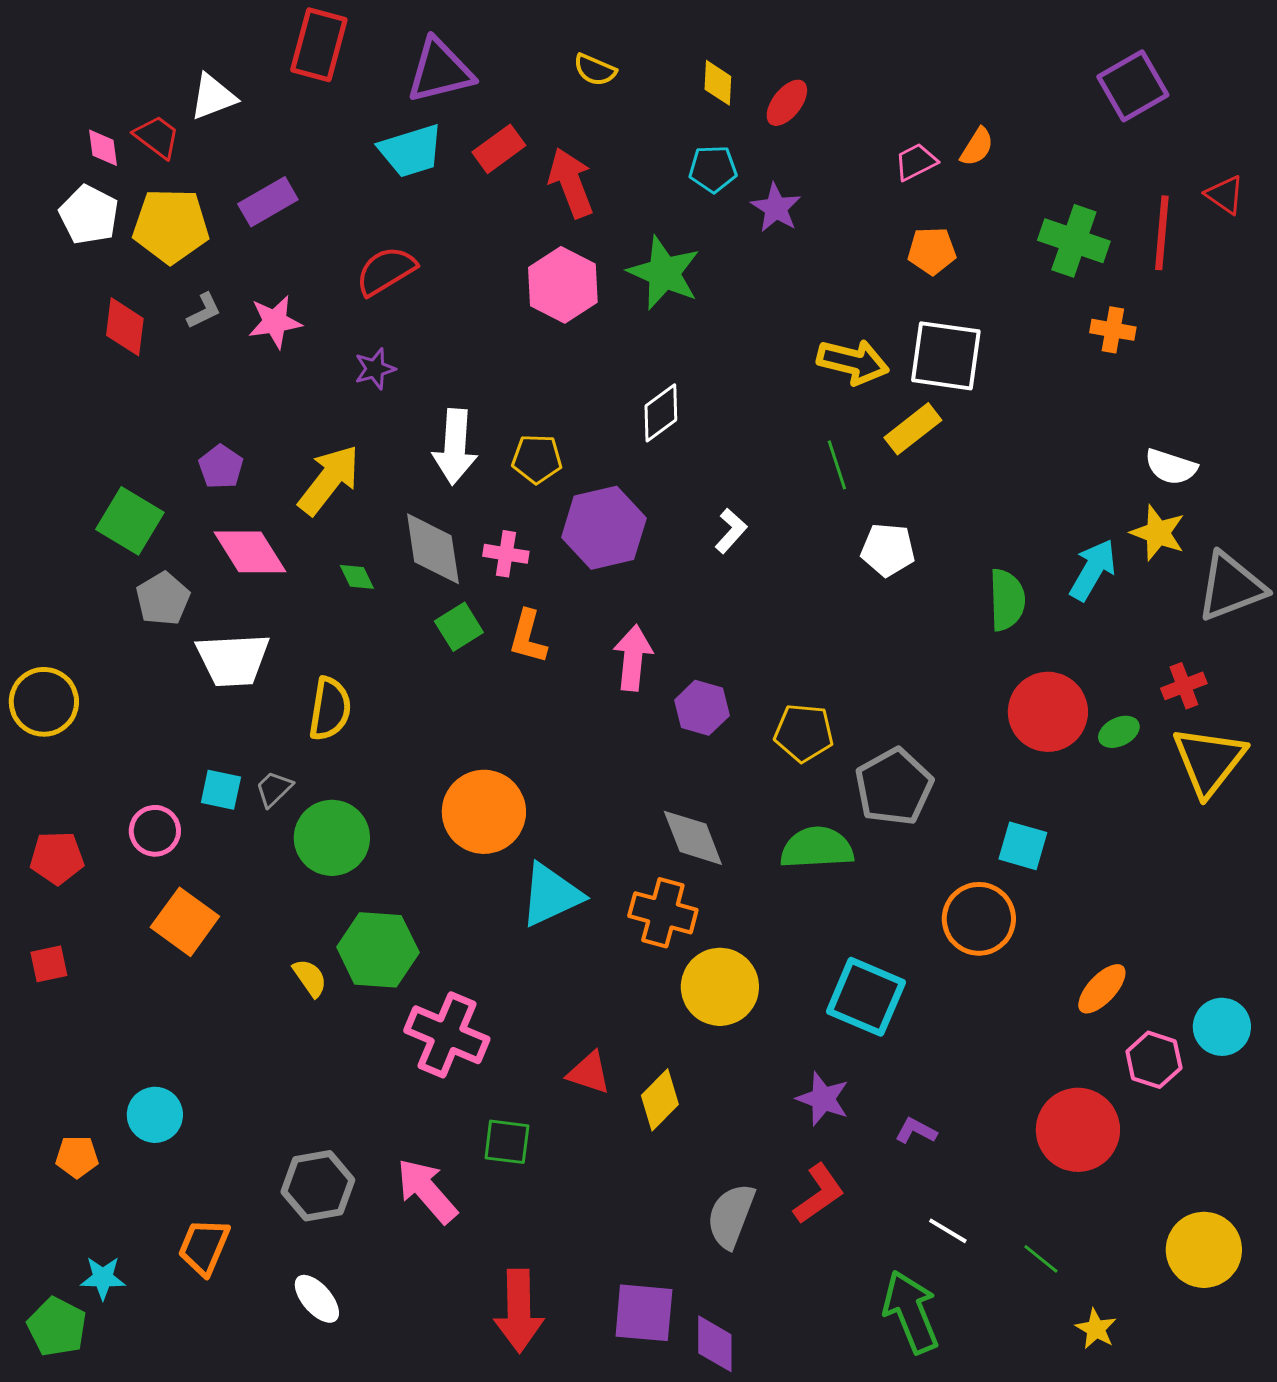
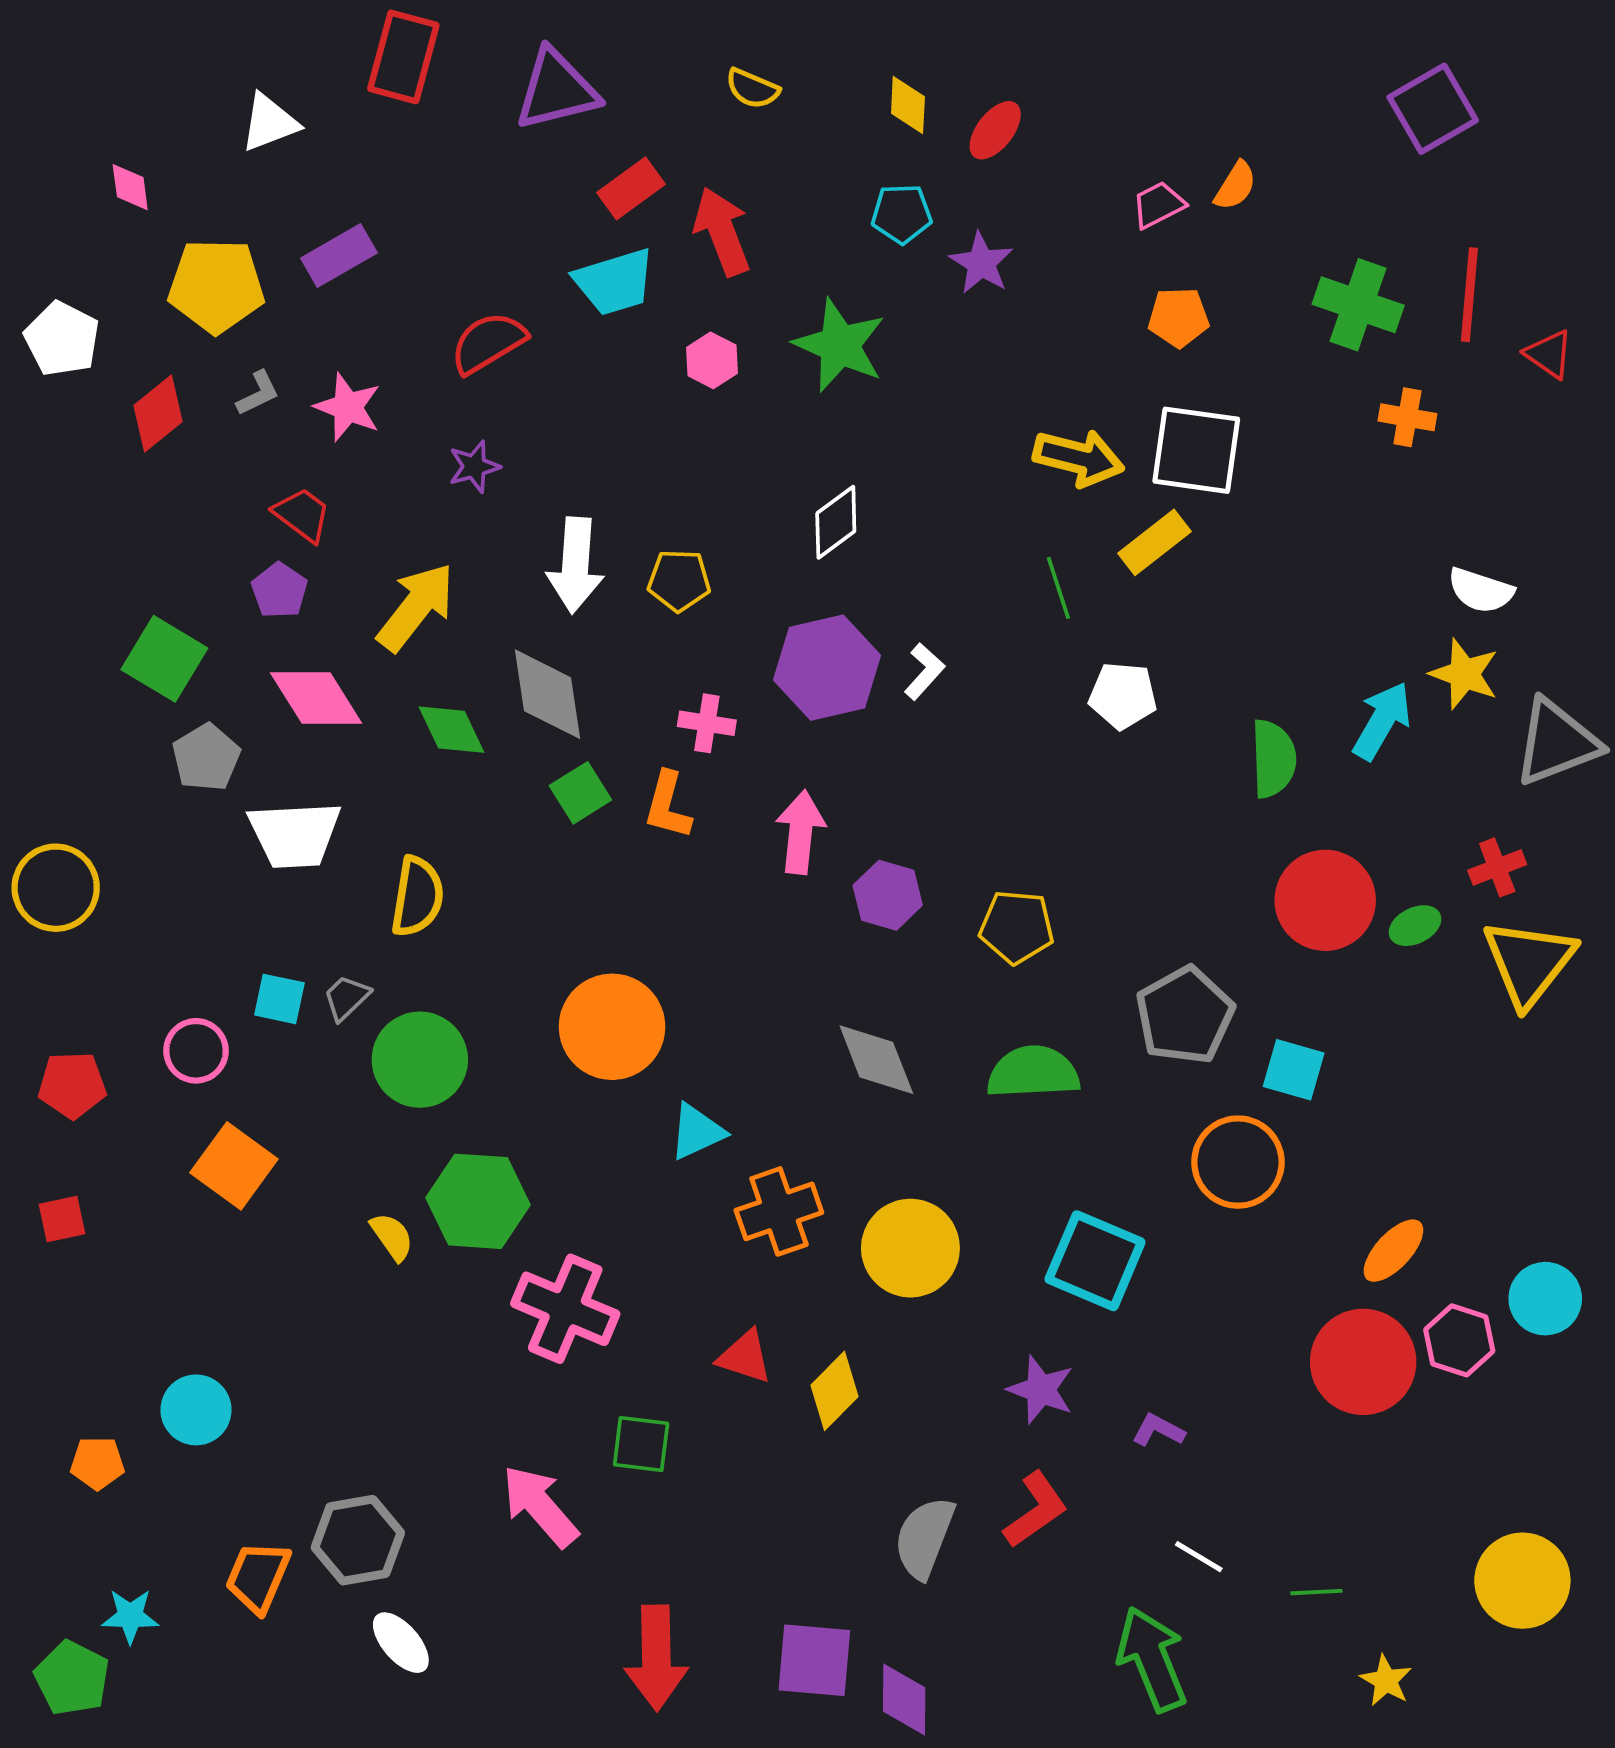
red trapezoid: (157, 137) -> (302, 515), moved
cyan trapezoid: (411, 151) -> (615, 282), moved
red triangle: (1225, 195) -> (1549, 354), moved
white pentagon: (89, 215) -> (62, 339), moved
pink hexagon: (563, 285) -> (712, 360), size x0.6
pink star: (275, 322) -> (348, 407), turned 30
red diamond: (125, 327) -> (158, 413), turned 44
purple hexagon: (604, 528) -> (827, 668), moved
pink cross: (506, 554) -> (707, 723), moved
green diamond: (357, 577) -> (451, 730), size x1.5
gray pentagon: (894, 787) -> (1185, 1015), moved
cyan triangle: (551, 895) -> (697, 1132), size x0.7
orange cross: (663, 913) -> (779, 1211), moved, turned -34
red circle: (1078, 1130) -> (1363, 1362), moved
gray hexagon: (318, 1186) -> (358, 1540), moved
green line: (1041, 1259) -> (1316, 1592), turned -42

